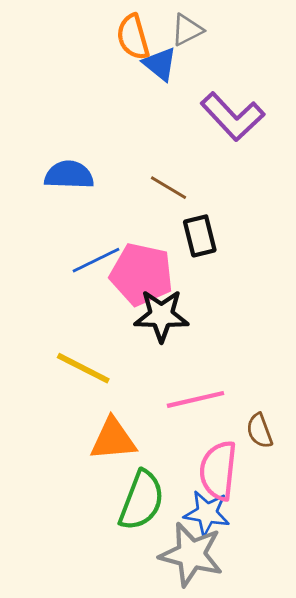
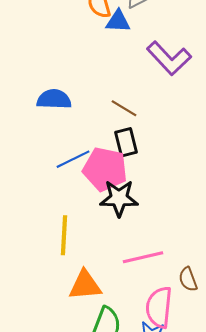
blue triangle: (160, 64) -> (118, 21), turned -36
black rectangle: (200, 236) -> (126, 142), moved
yellow line: (83, 368) -> (64, 235), turned 66

